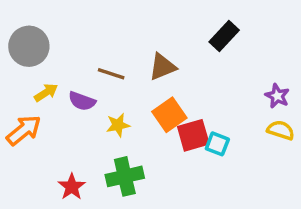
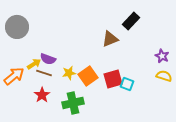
brown triangle: (162, 67) -> (110, 39), moved
brown line: (111, 74) -> (44, 73), moved
yellow arrow: (46, 92) -> (34, 64), moved
orange square: (169, 115) -> (88, 76), moved
red star: (72, 187) -> (42, 95), moved

